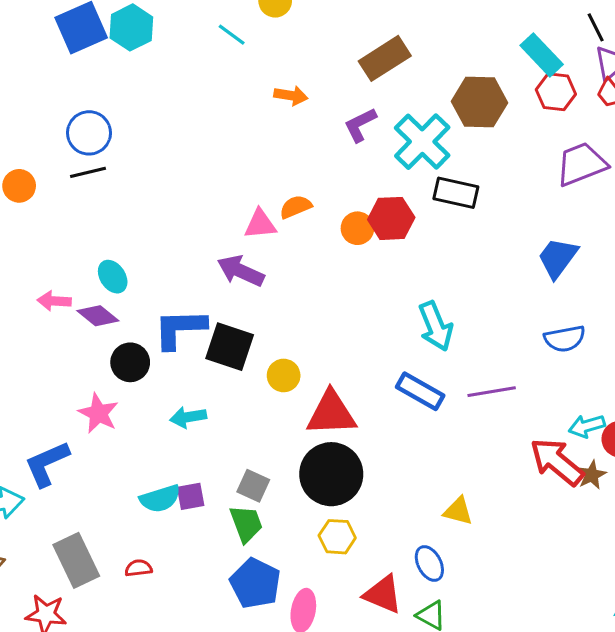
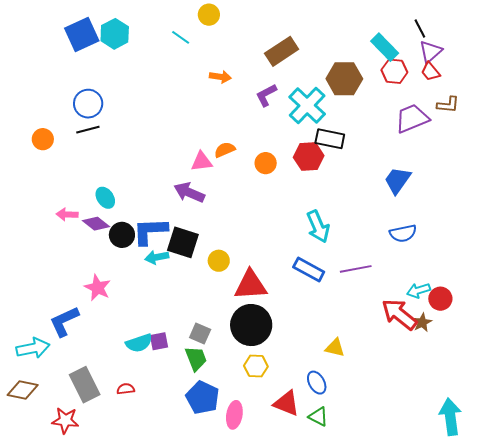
red hexagon: (391, 218) -> (309, 156), moved
black circle: (130, 362) -> (122, 235), moved
cyan arrow: (188, 417) -> (157, 257), moved

